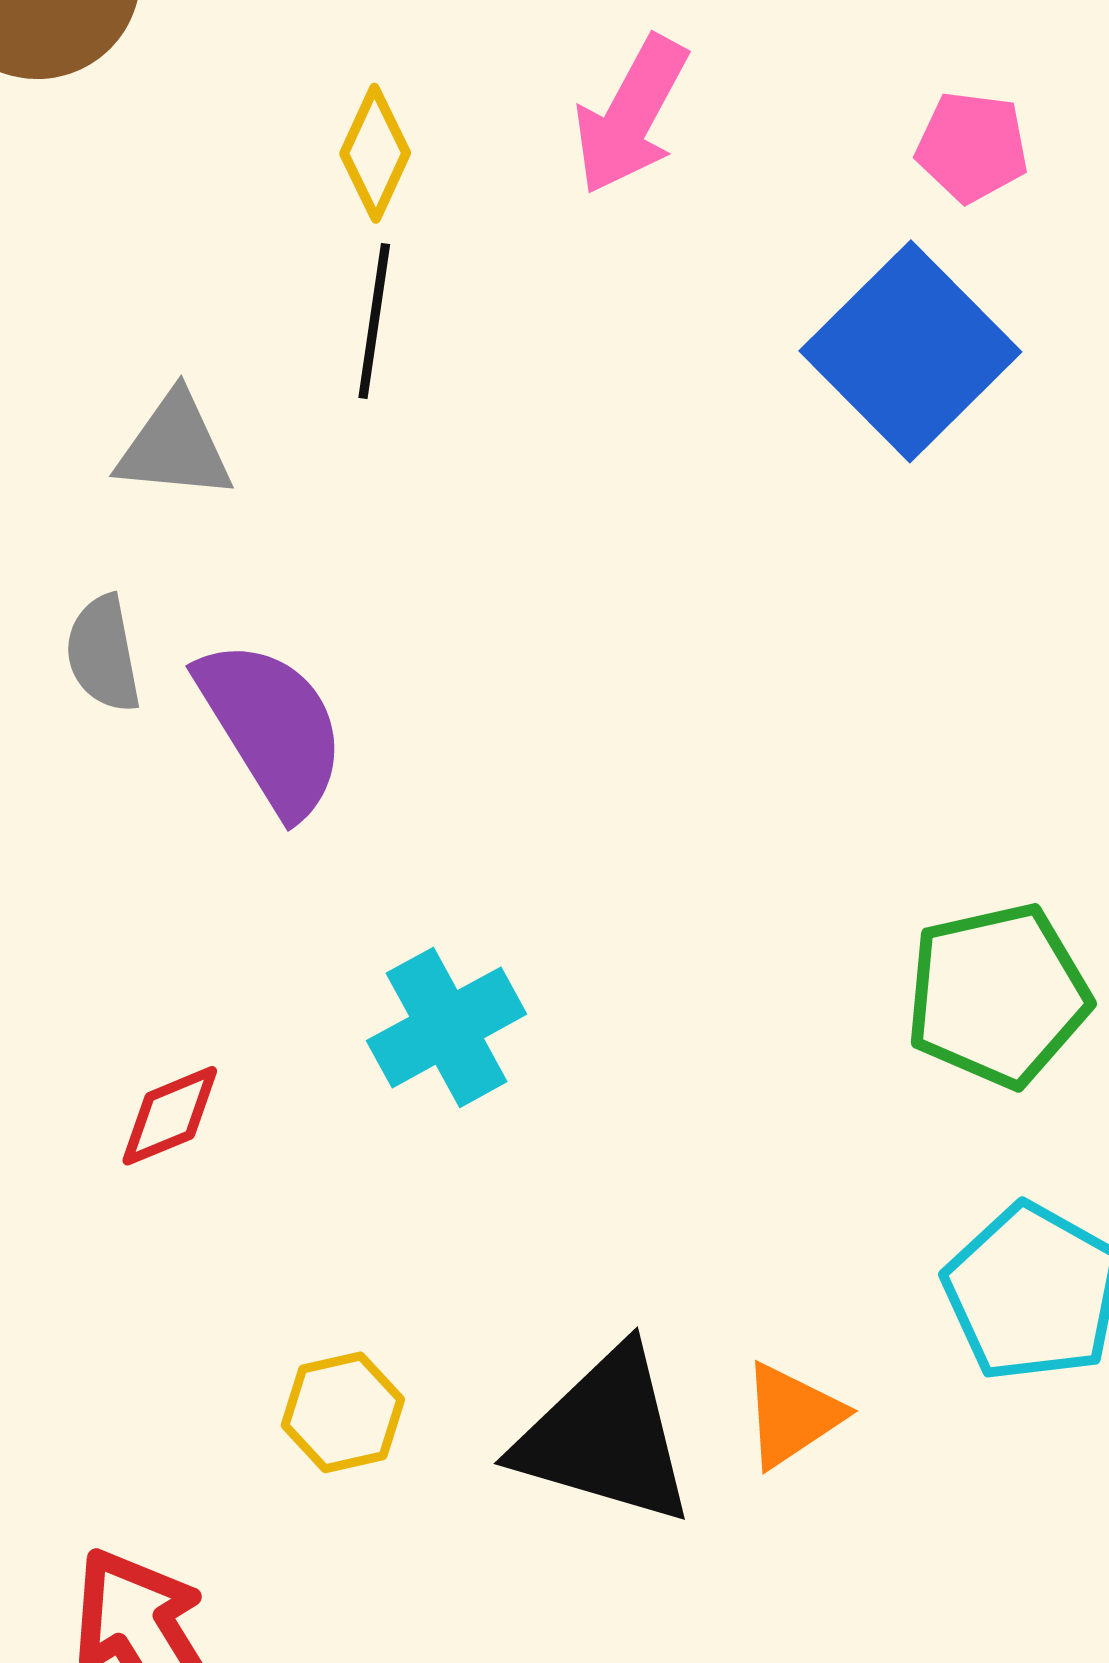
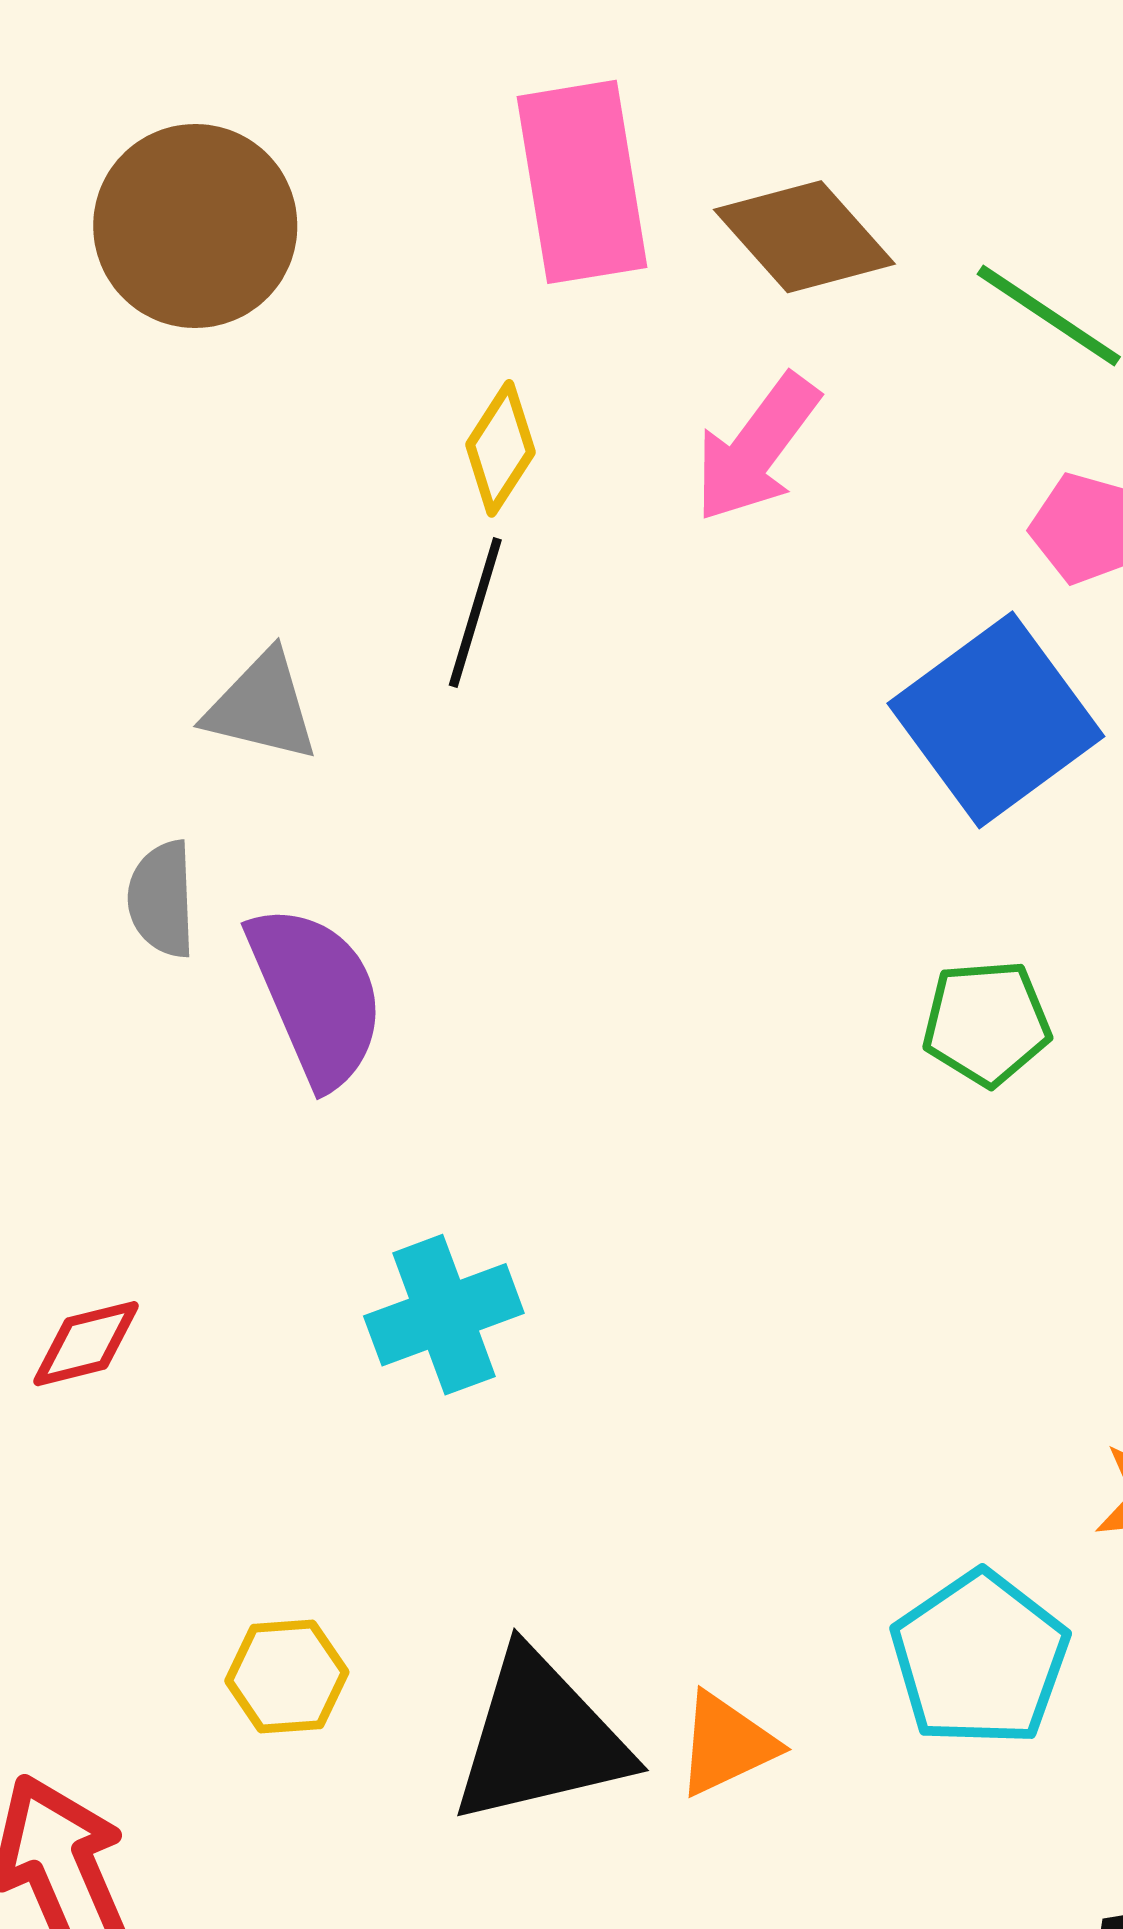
green pentagon: (998, 995) -> (986, 1023), moved, size x0.7
red diamond: (170, 1116) -> (86, 1344), moved
black triangle: (605, 1437) -> (540, 1738), turned -38

